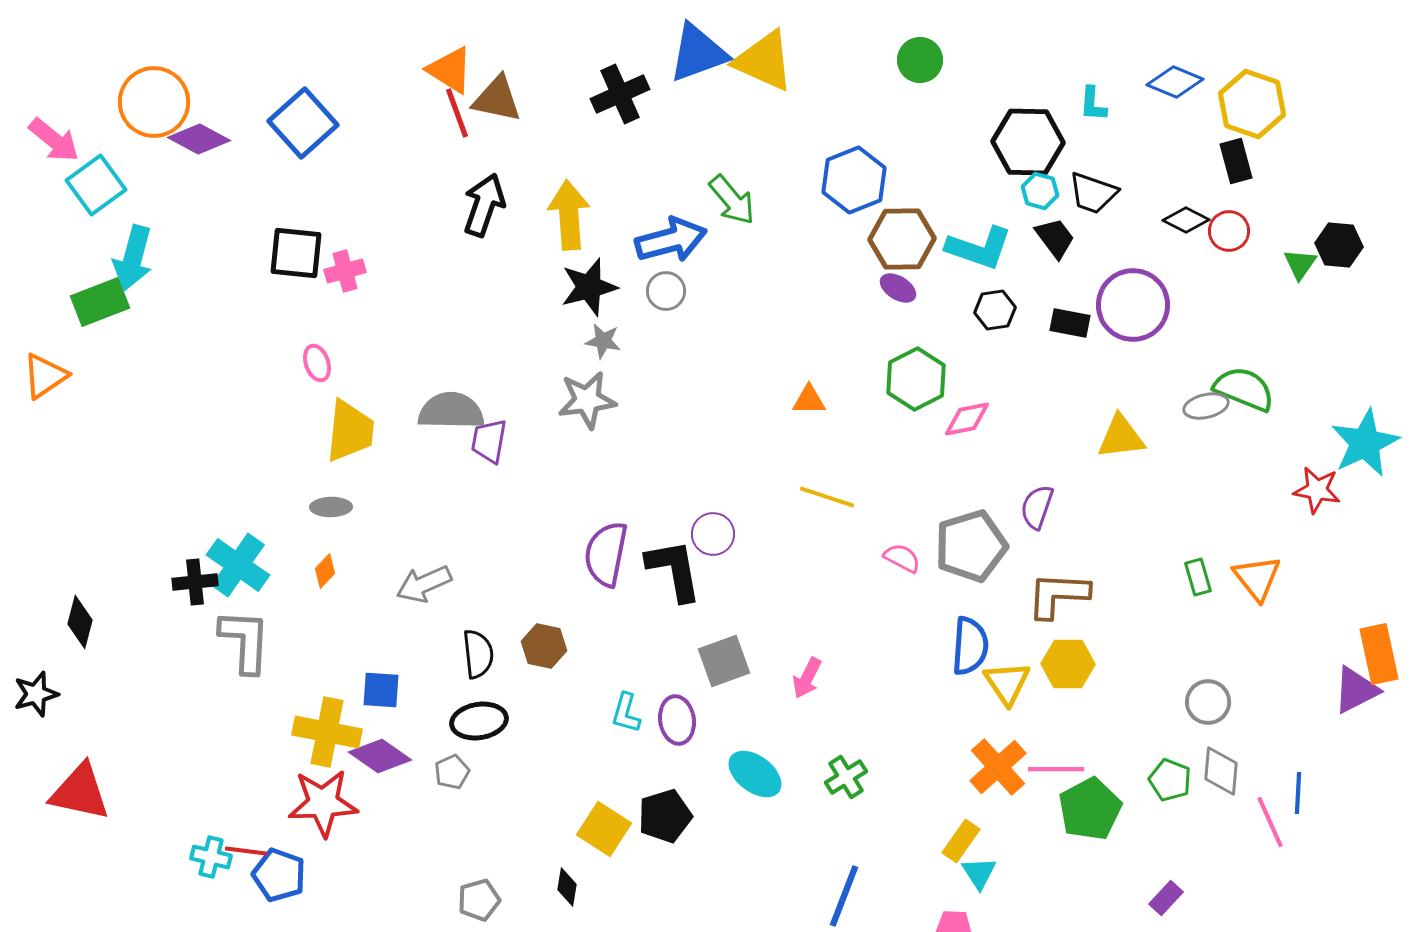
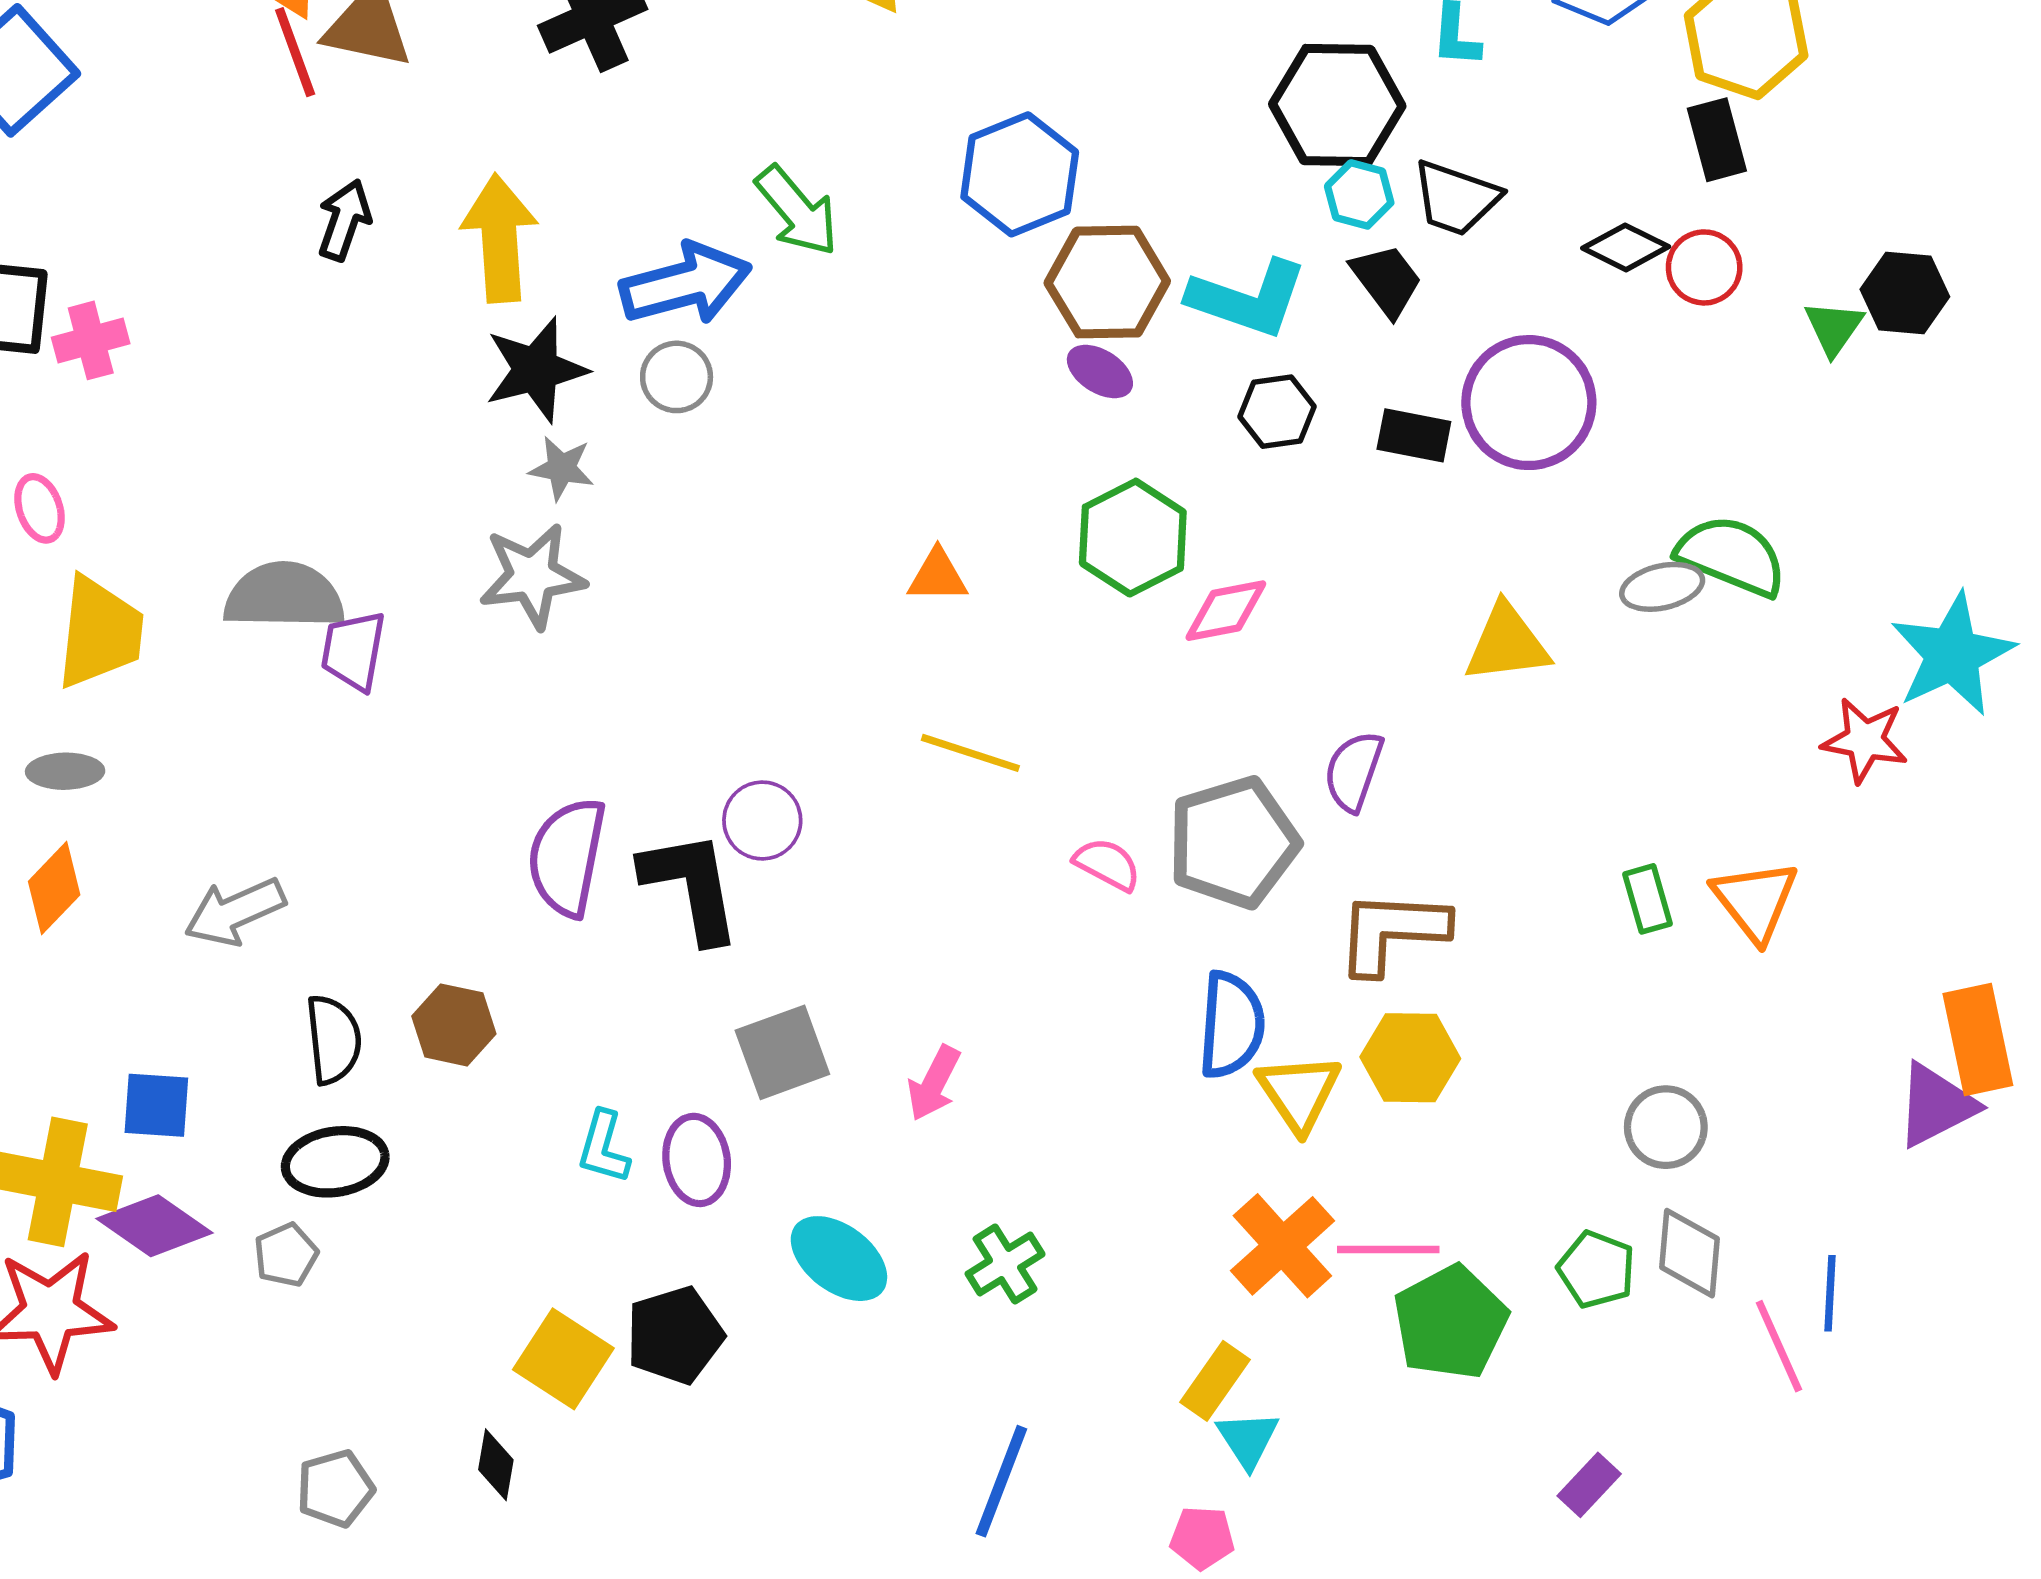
black arrow: (484, 205) -> (344, 220), size x0.7
orange diamond: (325, 571) -> (54, 888), size x1.4

